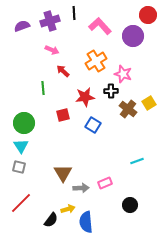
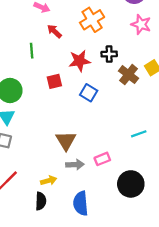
pink star: (123, 74) -> (141, 24), moved
brown triangle: (63, 173) -> (66, 141), moved
black circle: (130, 205) -> (131, 184), size x1.5
yellow arrow: (68, 209) -> (49, 181), moved
black semicircle: (51, 220) -> (41, 201), turned -35

